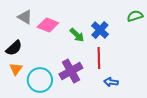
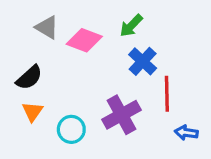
blue cross: (100, 30) -> (143, 61), moved
green arrow: (77, 35) -> (131, 26), moved, turned 91
cyan circle: (40, 80) -> (71, 129), size x0.7

